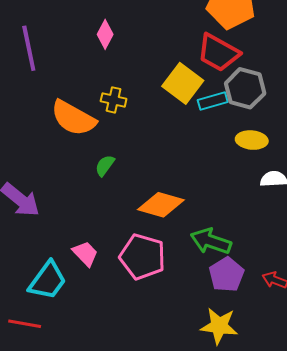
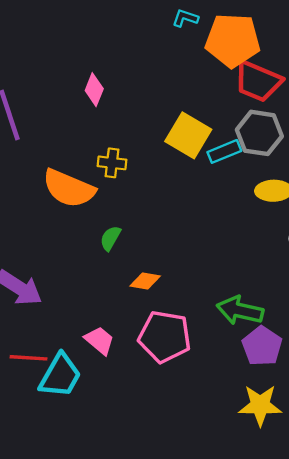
red trapezoid: (218, 53) -> (258, 81), moved
orange diamond: (161, 205) -> (145, 281), moved, size x0.6
red line: (25, 324) -> (28, 358), moved

